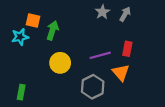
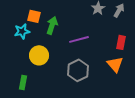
purple line: (100, 55) -> (79, 39), moved
yellow circle: (60, 63) -> (39, 55), moved
gray hexagon: (93, 87) -> (78, 70), moved

